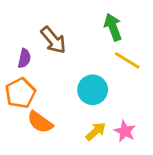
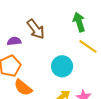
purple semicircle: (24, 58) -> (14, 41), turned -112

